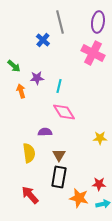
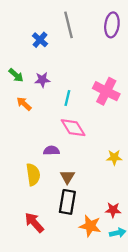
blue cross: (43, 40) -> (40, 40), moved
pink cross: (93, 53) -> (106, 91), moved
purple star: (37, 78) -> (42, 80), moved
orange arrow: (21, 91) -> (24, 104), turned -32

